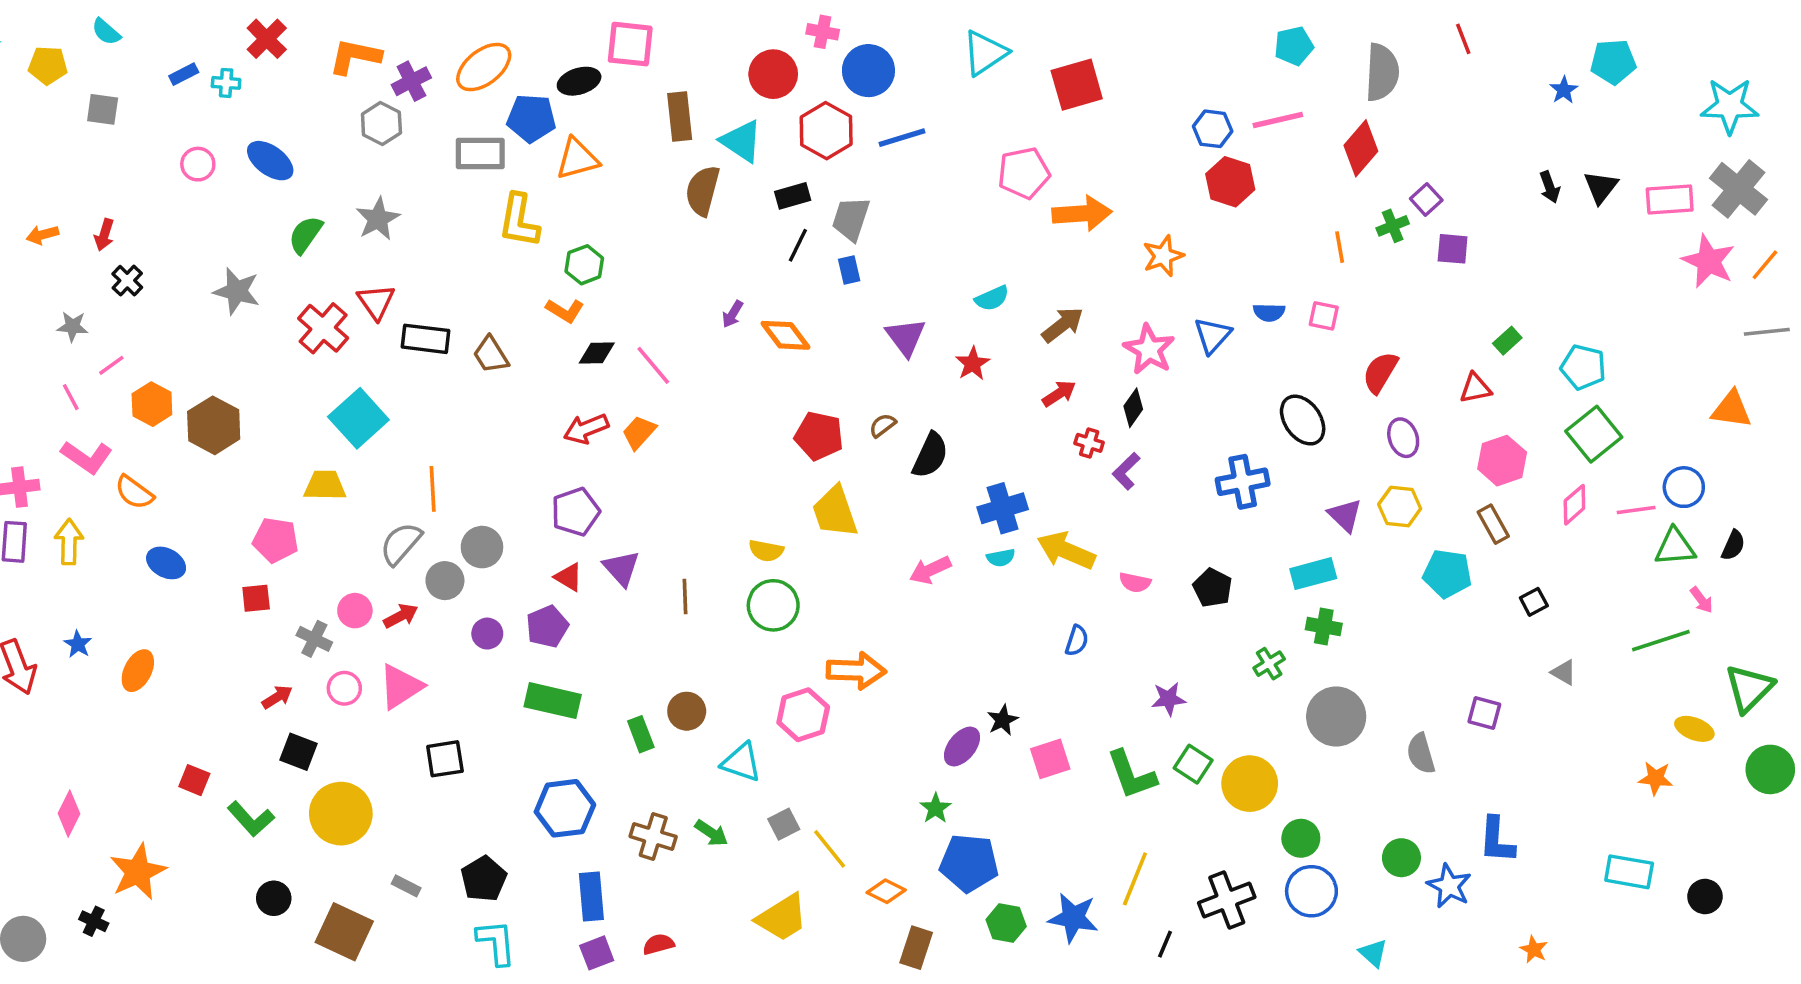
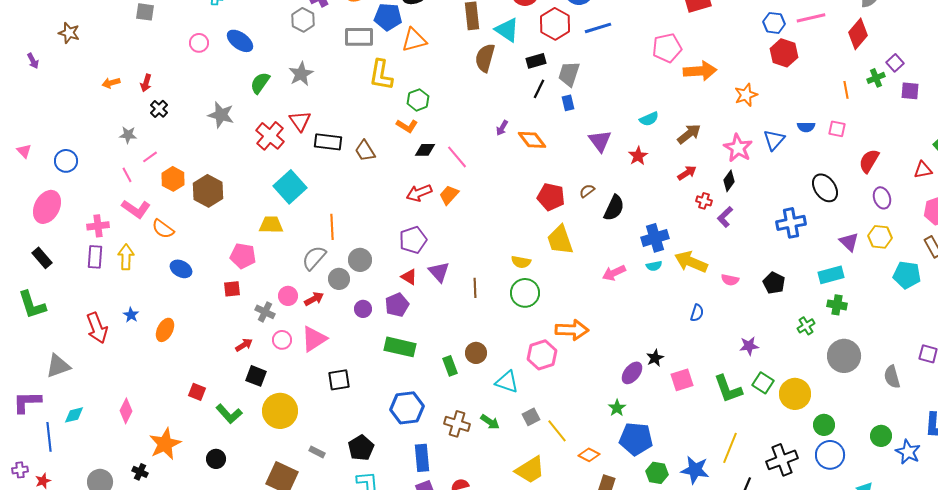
black circle: (274, 898) -> (216, 459), moved

